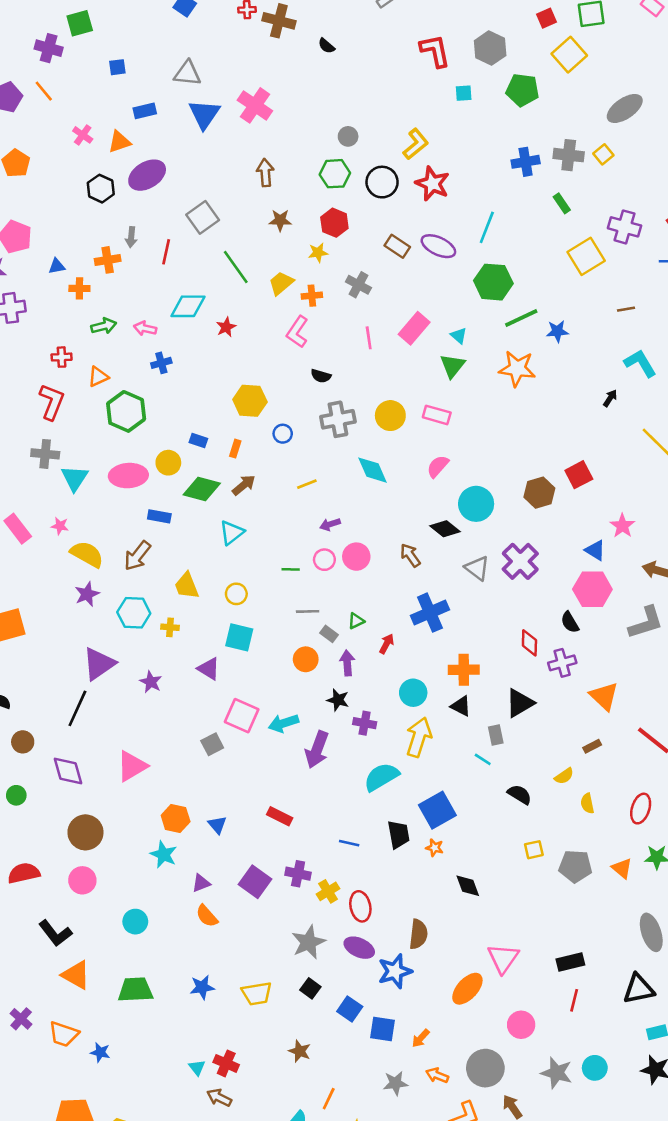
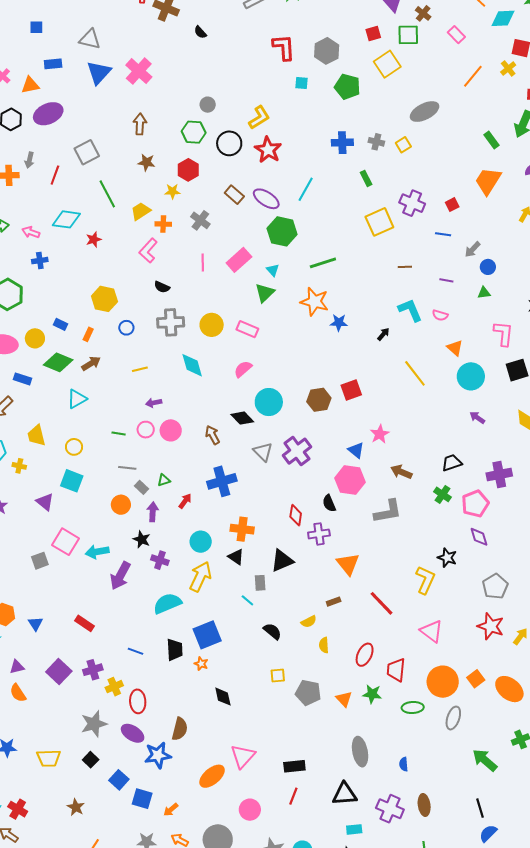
gray cross: (569, 155) -> (376, 142), size x0.7
green hexagon: (493, 282) -> (282, 231), moved
blue star: (557, 331) -> (339, 323), moved
purple cross: (298, 874) -> (93, 670), turned -36

